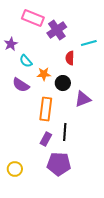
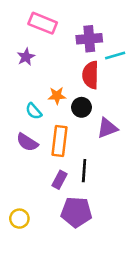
purple cross: (57, 30) -> (89, 39), moved, turned 30
purple star: (11, 44) -> (26, 57), moved
red semicircle: (70, 58) -> (91, 75), size x1.5
cyan semicircle: (26, 61) -> (34, 111), moved
purple semicircle: (21, 85) -> (27, 142), moved

